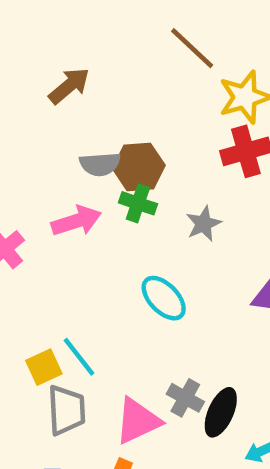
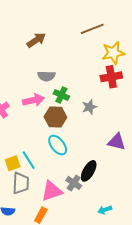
brown line: (192, 48) -> (92, 29), turned -70
brown hexagon: (139, 167) -> (55, 117), moved
cyan ellipse: (164, 298) -> (58, 145), moved
black ellipse: (221, 412) -> (89, 171), moved

